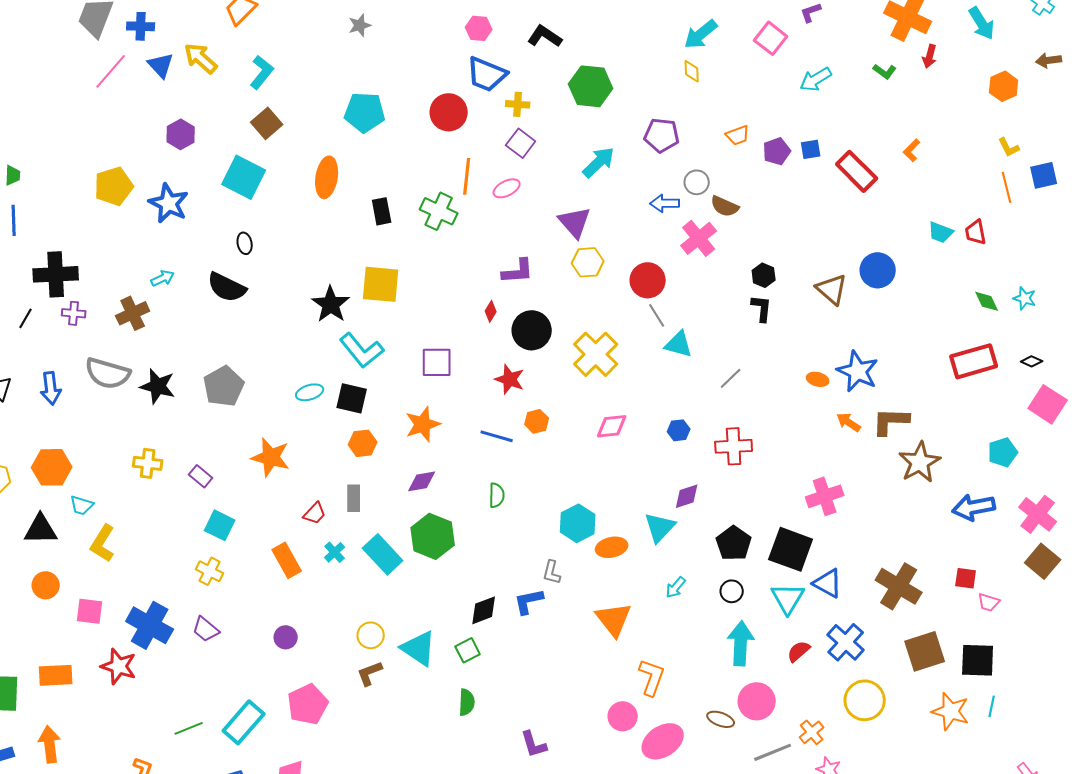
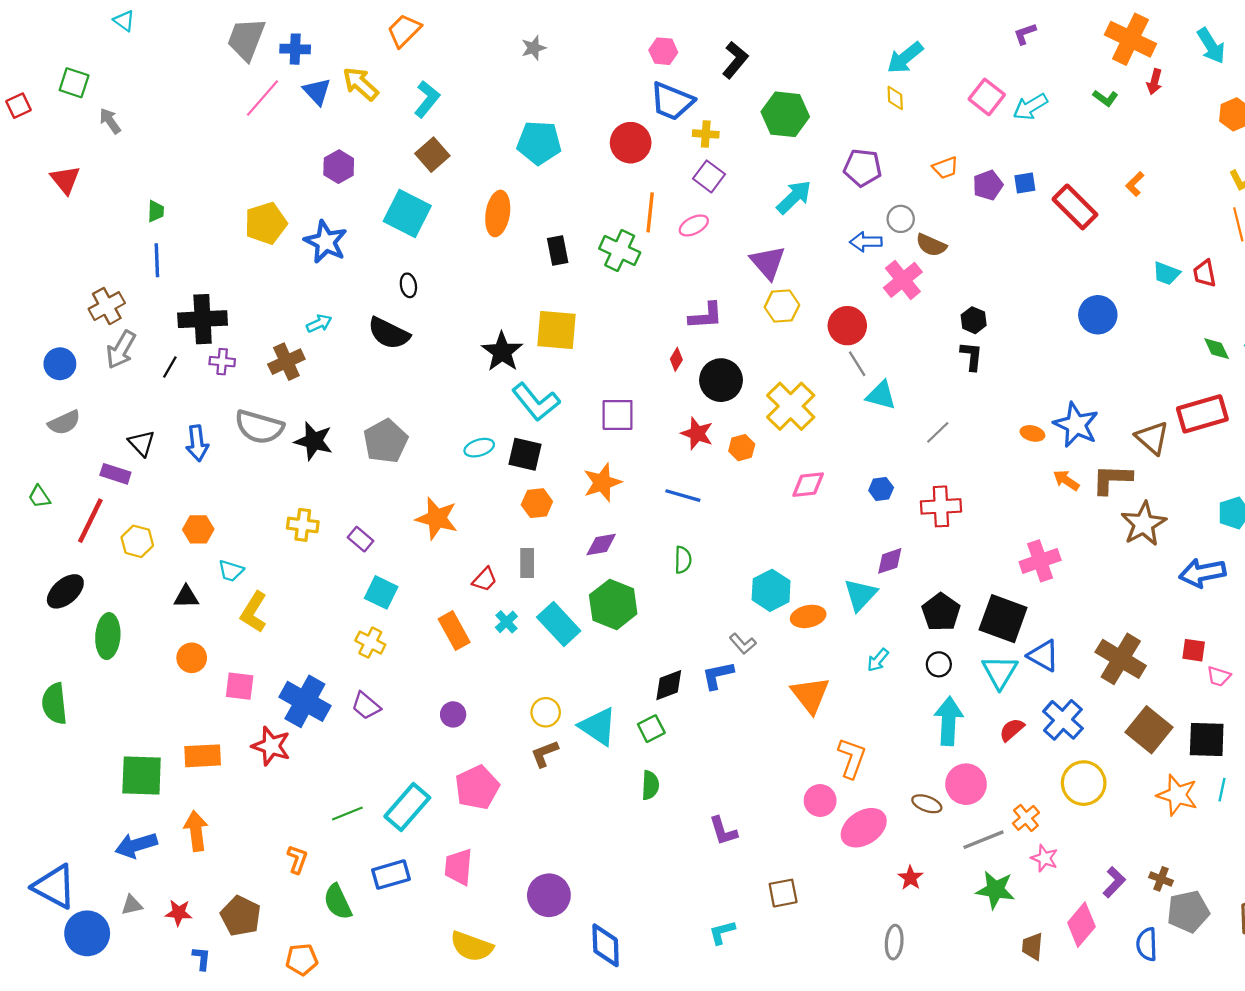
black L-shape: (545, 36) -> (735, 60), turned 96
pink square: (771, 38) -> (987, 97), moved
brown triangle: (832, 289) -> (1152, 438), moved
orange hexagon: (537, 421) -> (742, 448), moved
orange hexagon: (52, 467) -> (198, 529), size x0.7
black triangle: (41, 529) -> (186, 597), size x0.7
gray L-shape: (552, 572) -> (743, 644), turned -55
brown square: (925, 651) -> (1149, 730), turned -33

